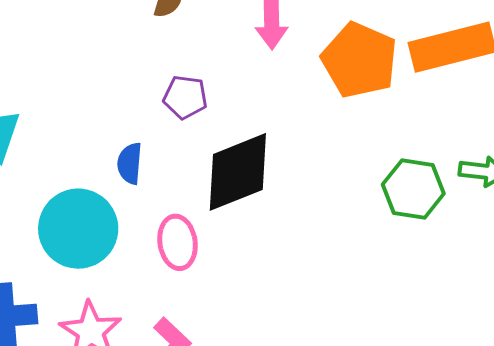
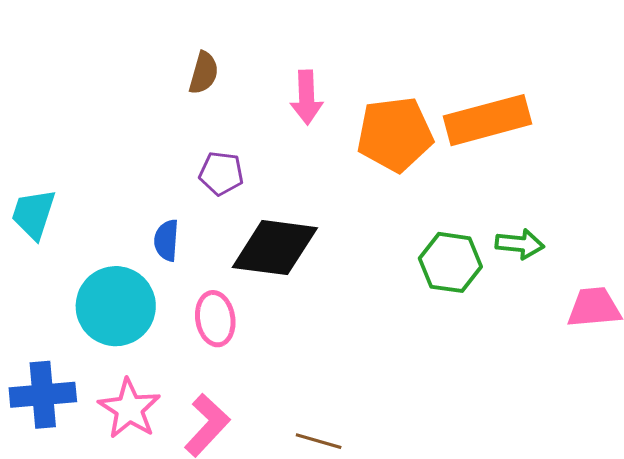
orange pentagon: (359, 60) -> (395, 134), turned -30
black diamond: (238, 172) -> (275, 248), turned 30

